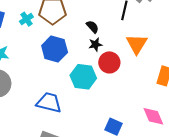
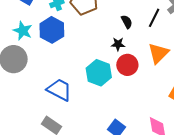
black semicircle: (93, 27) -> (127, 22), moved
blue hexagon: (55, 49) -> (52, 30), moved

